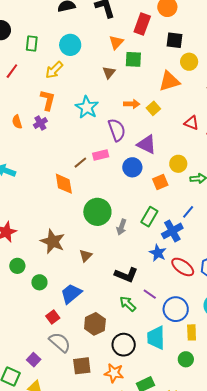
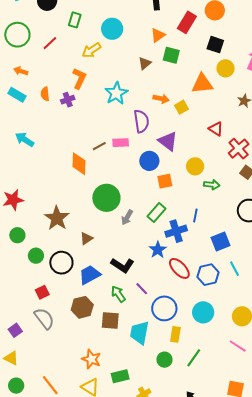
orange square: (160, 182) -> (165, 181), moved
blue line: (188, 212) -> (195, 216), turned -40
blue trapezoid: (71, 294) -> (90, 275), moved
black circle: (124, 345) -> (61, 263), moved
brown square: (82, 366) -> (110, 320), moved

